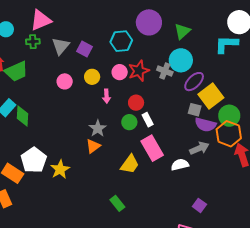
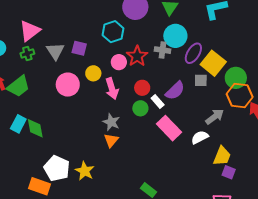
pink circle: (65, 81) -> (68, 85), size x1.5
pink arrow: (106, 96) -> (112, 89), size x1.5
purple semicircle: (205, 125) -> (175, 91), moved, turned -45
yellow trapezoid: (130, 164) -> (222, 156), moved

